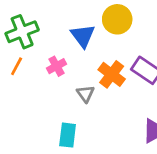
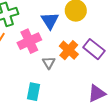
pink cross: (57, 66) -> (29, 41), size x1.6

